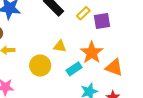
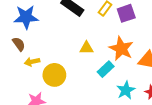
yellow circle: (40, 66) -> (54, 75), moved

